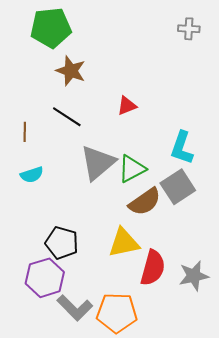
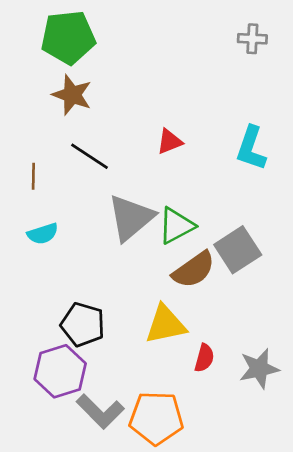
brown star: (71, 71) -> (72, 95), moved
cyan L-shape: (182, 148) -> (251, 148), moved
red semicircle: (153, 268) -> (204, 358), size x0.6

